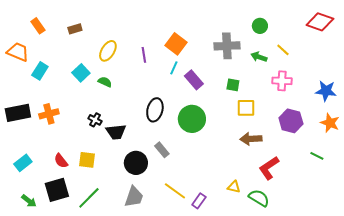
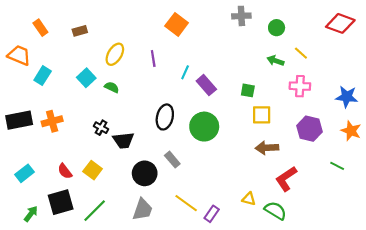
orange square: (176, 44) -> (177, 24), moved
gray cross: (227, 46) -> (241, 16), moved, size x0.7
yellow square: (87, 160) -> (93, 170), turned 30
green arrow: (29, 201) -> (31, 214), turned -91

